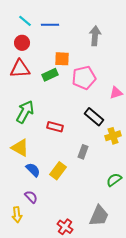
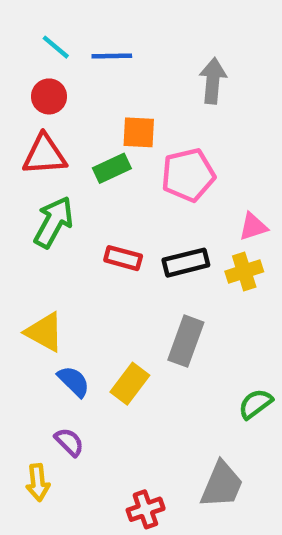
pink triangle: (116, 93) -> (253, 227), moved
green arrow: (25, 112) -> (53, 222), moved
black rectangle: (94, 117) -> (186, 263), moved, turned -54
red rectangle: (55, 127) -> (123, 258), moved
yellow cross: (113, 136) -> (244, 271), moved
gray rectangle: (83, 152) -> (186, 341), size x1.5
red cross: (65, 227) -> (145, 509), turned 35

